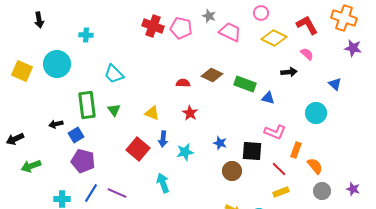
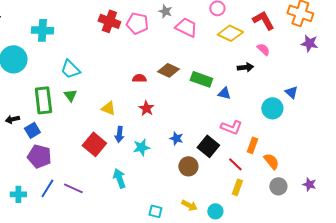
cyan cross: (86, 35) -> (42, 30), size x1.5
blue triangle: (335, 84) -> (291, 92), moved
green triangle: (114, 110) -> (70, 95), moved
black square: (252, 151) -> (208, 146), turned 35
yellow rectangle: (281, 192) -> (237, 187), turned -49

